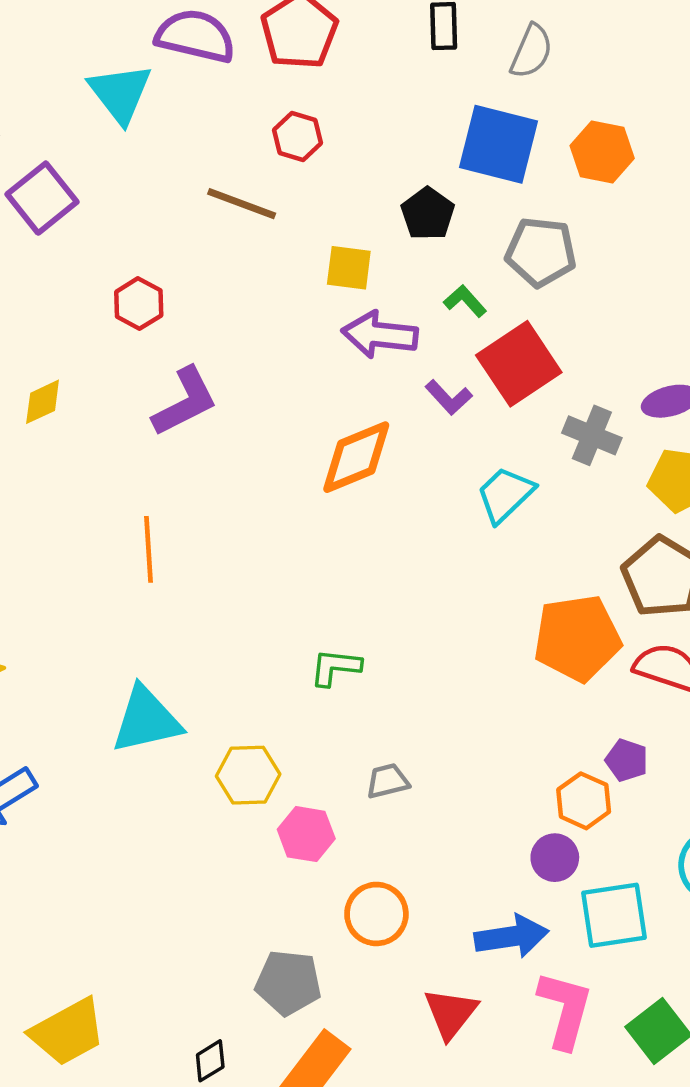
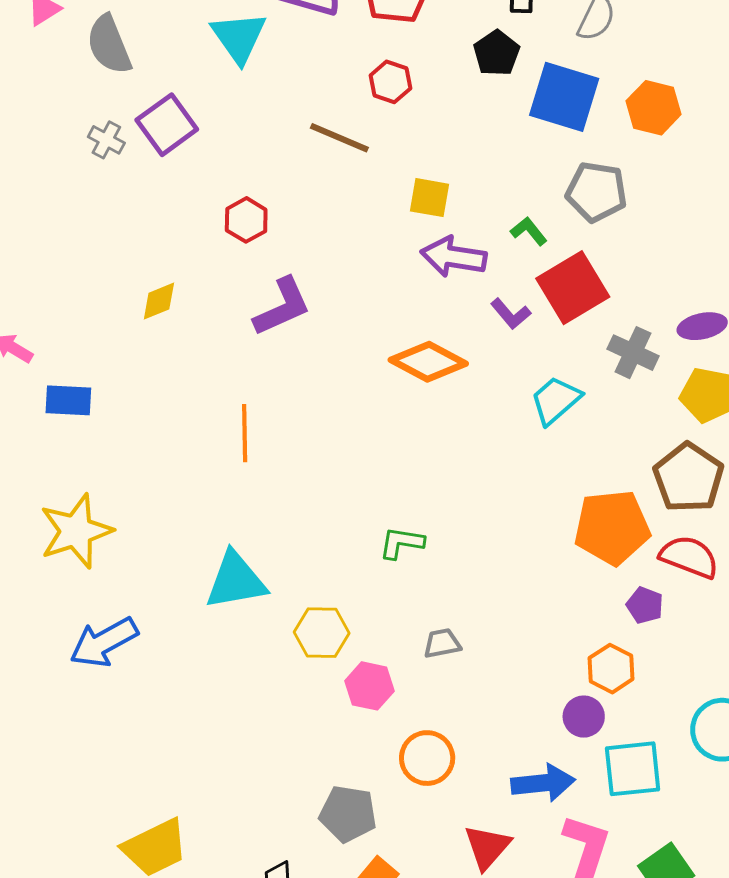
black pentagon: (428, 214) -> (497, 53), moved
orange diamond: (356, 457) -> (428, 362), turned 48
purple pentagon: (627, 760) -> (645, 605), moved

